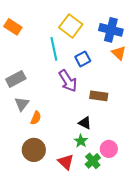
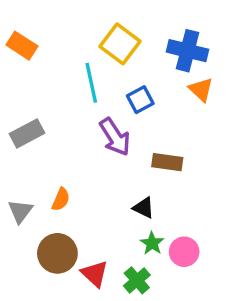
gray triangle: (22, 104) -> (20, 211), moved
green star: (81, 141) -> (152, 243), moved
green cross: (93, 161) -> (137, 280), moved
red triangle: (66, 162) -> (95, 274), moved

